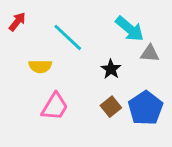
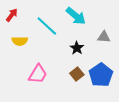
cyan arrow: (130, 29) -> (76, 16), moved
yellow semicircle: (40, 66) -> (20, 41), moved

